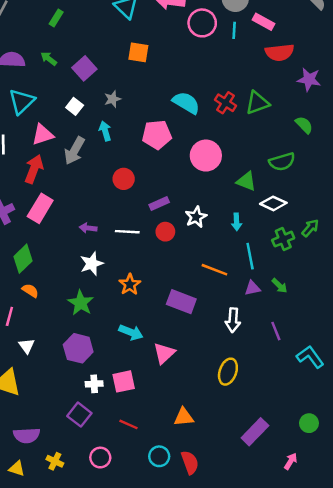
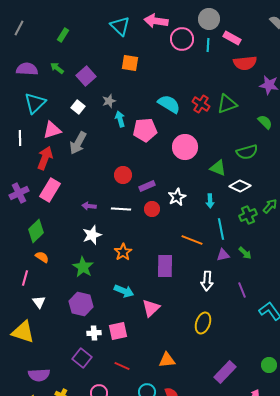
cyan arrow: (105, 131) -> (120, 119), moved
red circle: (124, 179) -> (123, 175), moved
purple rectangle: (181, 302) -> (165, 266), turned 70

